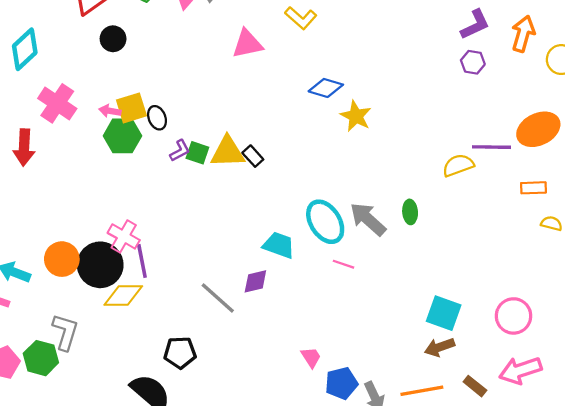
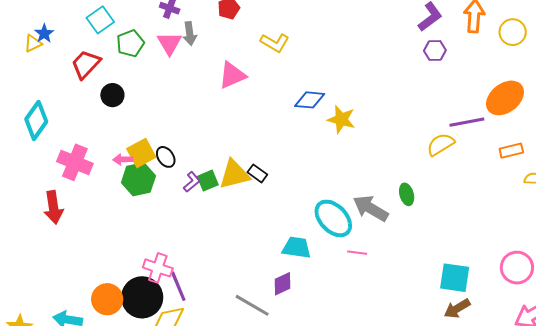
green square: (197, 153) -> (208, 181), turned -30

